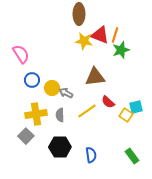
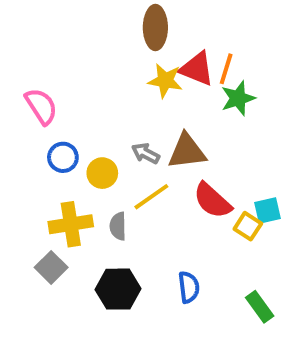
gray arrow: (66, 93) -> (146, 153), moved
red semicircle: (108, 102) -> (212, 201), size x1.5
yellow line: (87, 111) -> (151, 197), moved
blue semicircle: (91, 155) -> (189, 287), moved

